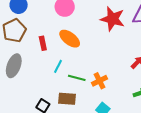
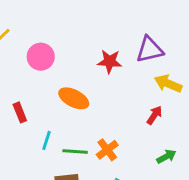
red star: (113, 19) -> (110, 61), size x0.7
orange ellipse: (70, 39) -> (74, 98), moved

